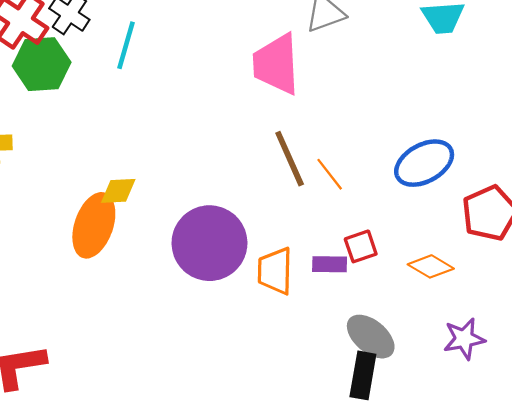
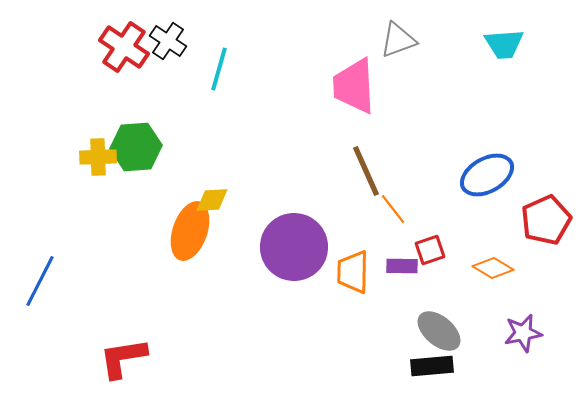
green hexagon: (42, 64) -> (136, 147), moved
orange line: (330, 174) -> (393, 209), moved
black rectangle: (363, 375) -> (432, 366), turned 75

